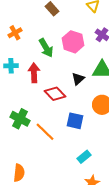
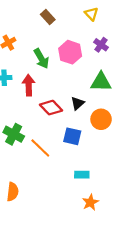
black triangle: (78, 79) -> (78, 103), moved
cyan rectangle: (84, 157) -> (82, 175), turned 40

